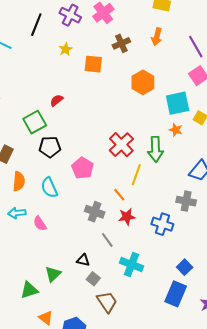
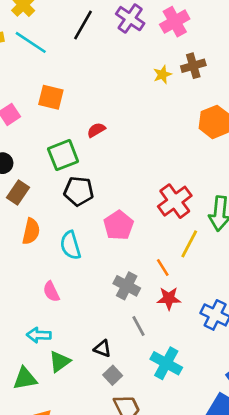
yellow star: (66, 49) -> (162, 74), moved
orange square: (93, 64) -> (51, 97), moved
cyan arrow: (17, 213) -> (39, 335), moved

